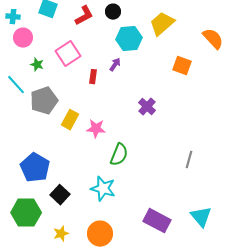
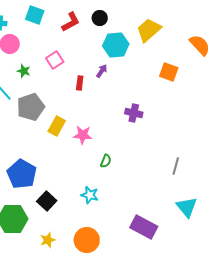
pink square: (68, 54) -> (55, 60), size x0.7
purple cross: (147, 107) -> (134, 113), turned -30
green semicircle: (119, 155) -> (106, 161), size x0.6
cyan star: (103, 189) -> (90, 195), size x0.7
cyan triangle: (201, 217) -> (187, 207), moved

